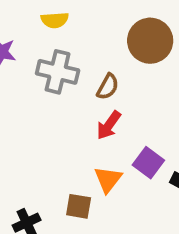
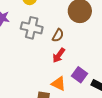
orange triangle: (108, 179) -> (59, 84), turned -42

